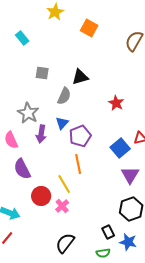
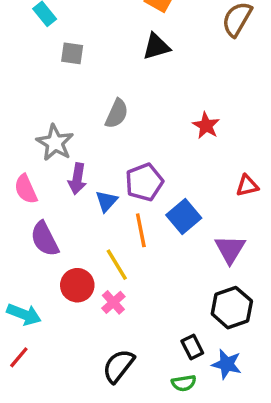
gray square: (42, 73) -> (72, 53), moved
black triangle: (80, 77) -> (156, 47), moved
blue triangle: (62, 123) -> (106, 201), moved
blue square: (120, 148) -> (184, 217), moved

